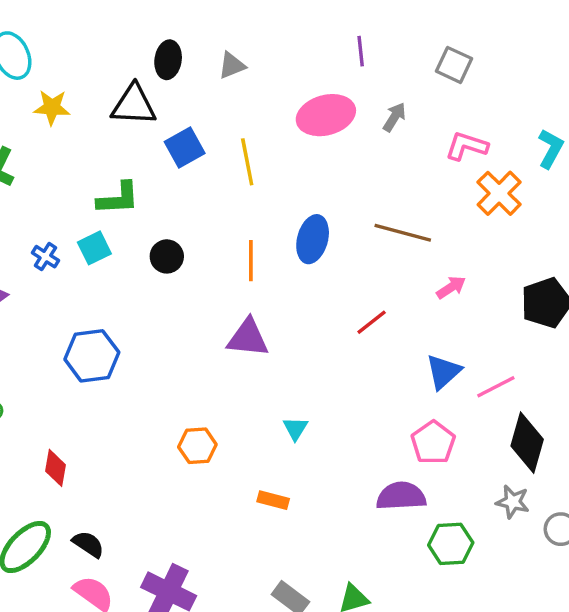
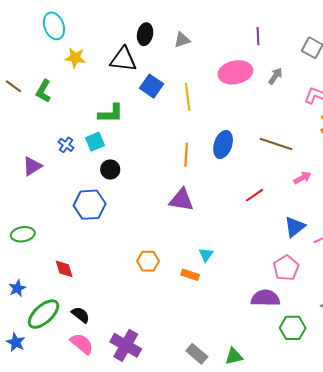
blue square: (185, 147) -> (152, 86), turned -30
black circle: (167, 256) -> (110, 169), moved
red diamond: (55, 468) -> (64, 269), turned -30
orange rectangle: (273, 500) -> (190, 275), moved

